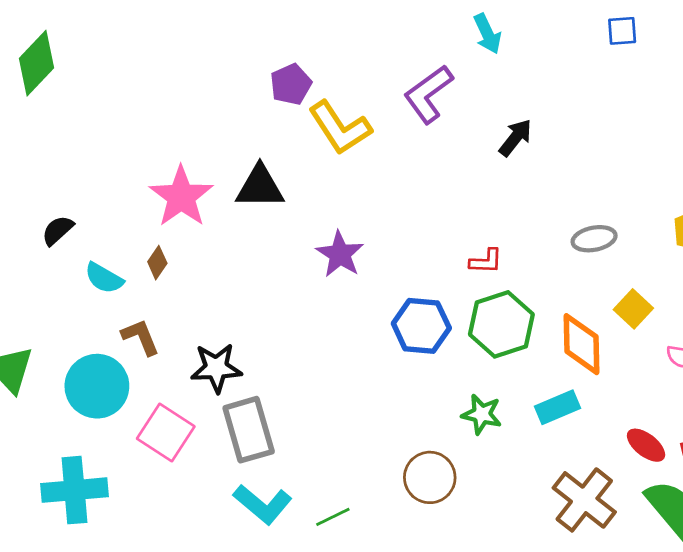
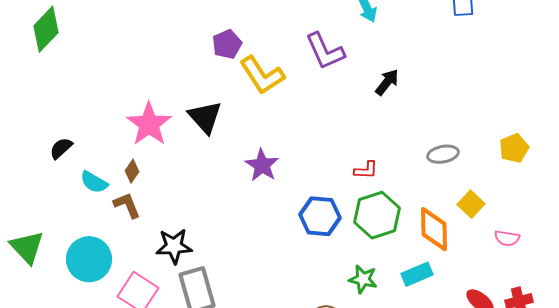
purple L-shape: (428, 94) -> (325, 51), turned -78
black triangle: (260, 187) -> (205, 117), turned 48
brown L-shape: (140, 337) -> (127, 205), moved

